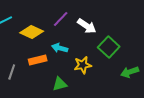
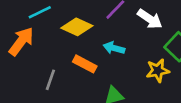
orange rectangle: (38, 60) -> (85, 64), turned 42
yellow star: (83, 65) -> (158, 71), moved

